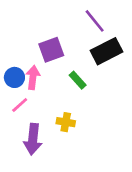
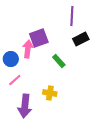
purple line: (95, 21) -> (72, 16), turned 42
black rectangle: (106, 51) -> (81, 39), size x0.7
pink arrow: (33, 77) -> (28, 49), moved

